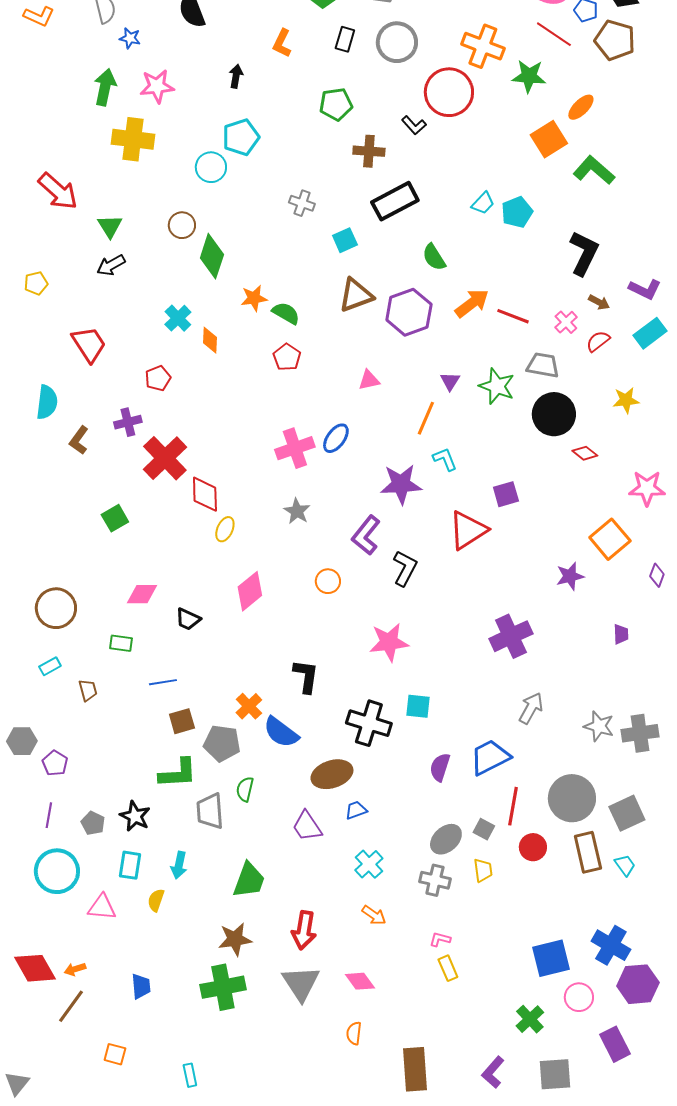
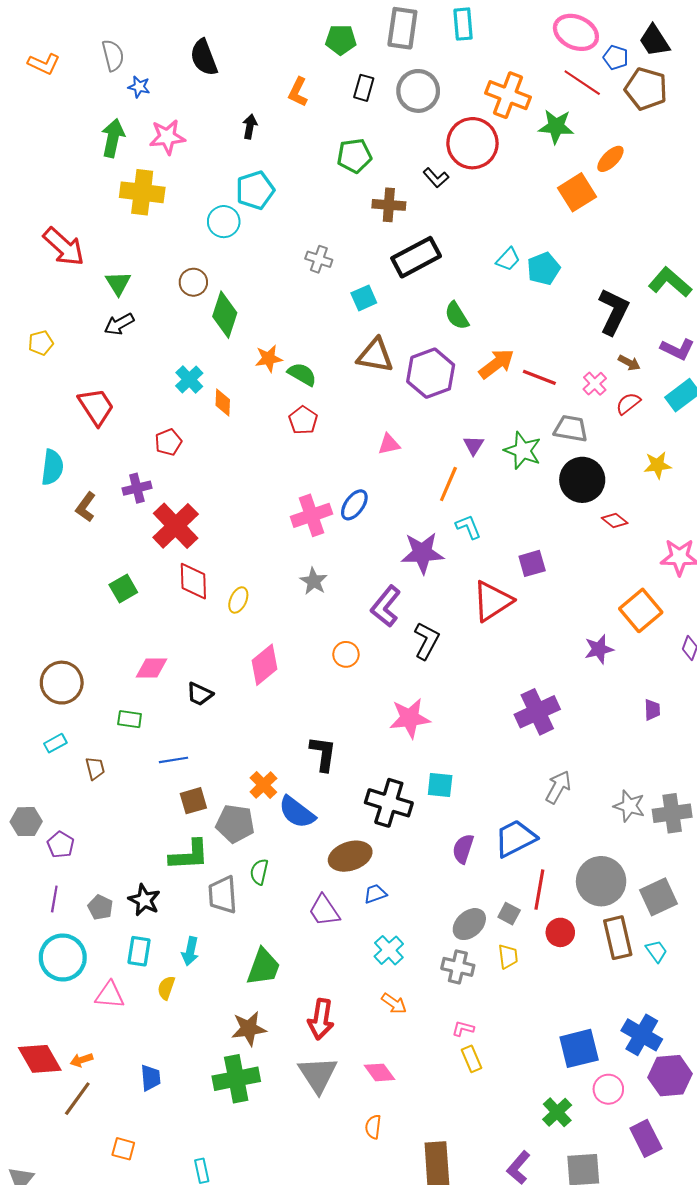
green L-shape: (594, 170) -> (670, 282), moved
brown triangle: (356, 295) -> (375, 355), turned 30
red diamond: (205, 494) -> (193, 581), moved

